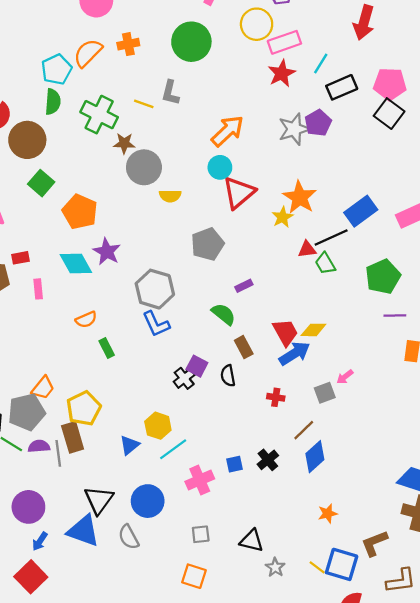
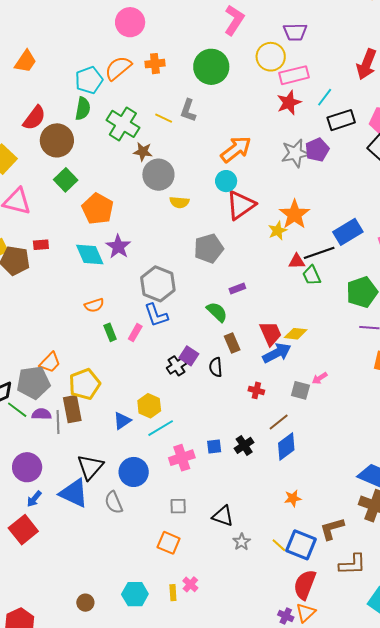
pink rectangle: (38, 289) -> (135, 333), moved, turned 30
gray square: (325, 393) -> (300, 390), turned 30

